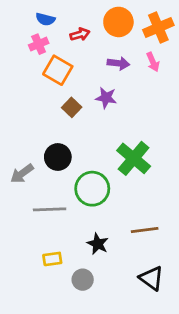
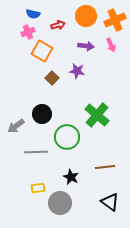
gray circle: (83, 280) -> (60, 203), size x1.5

